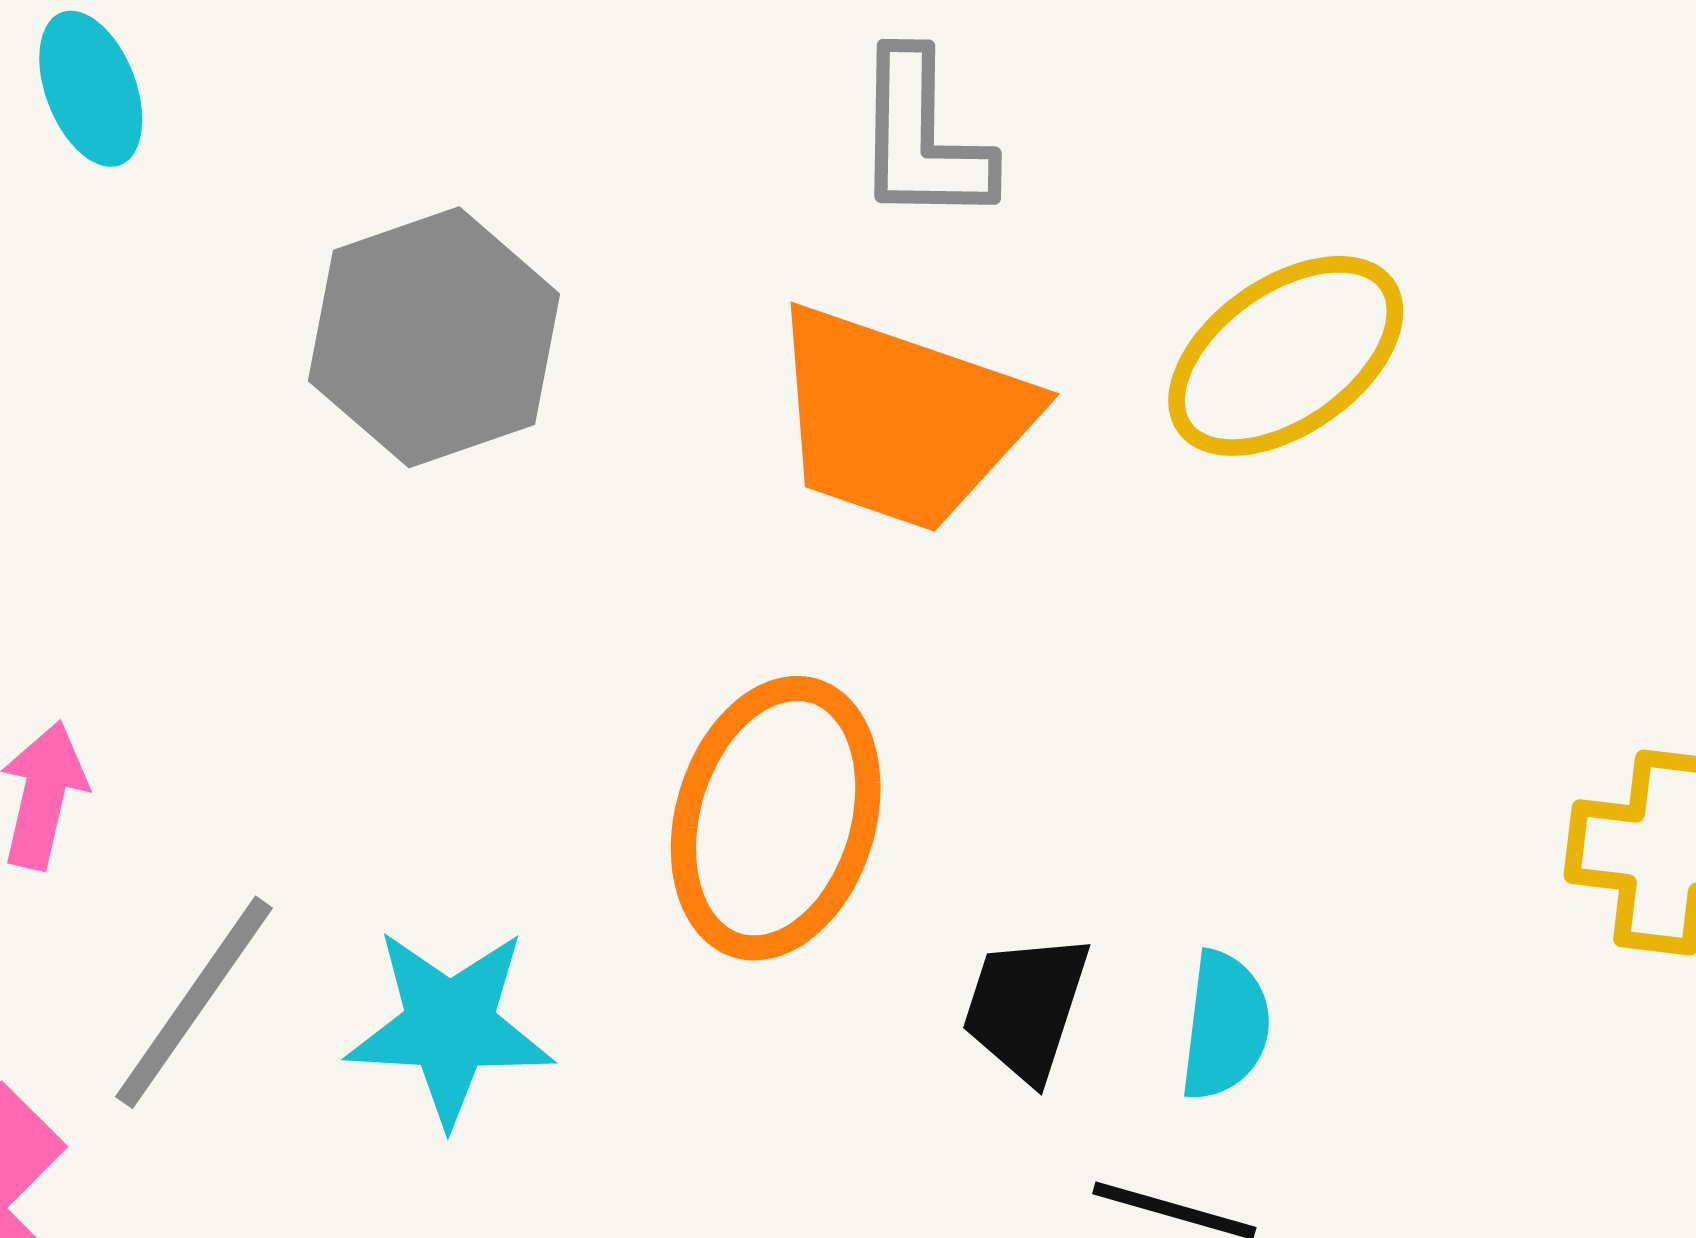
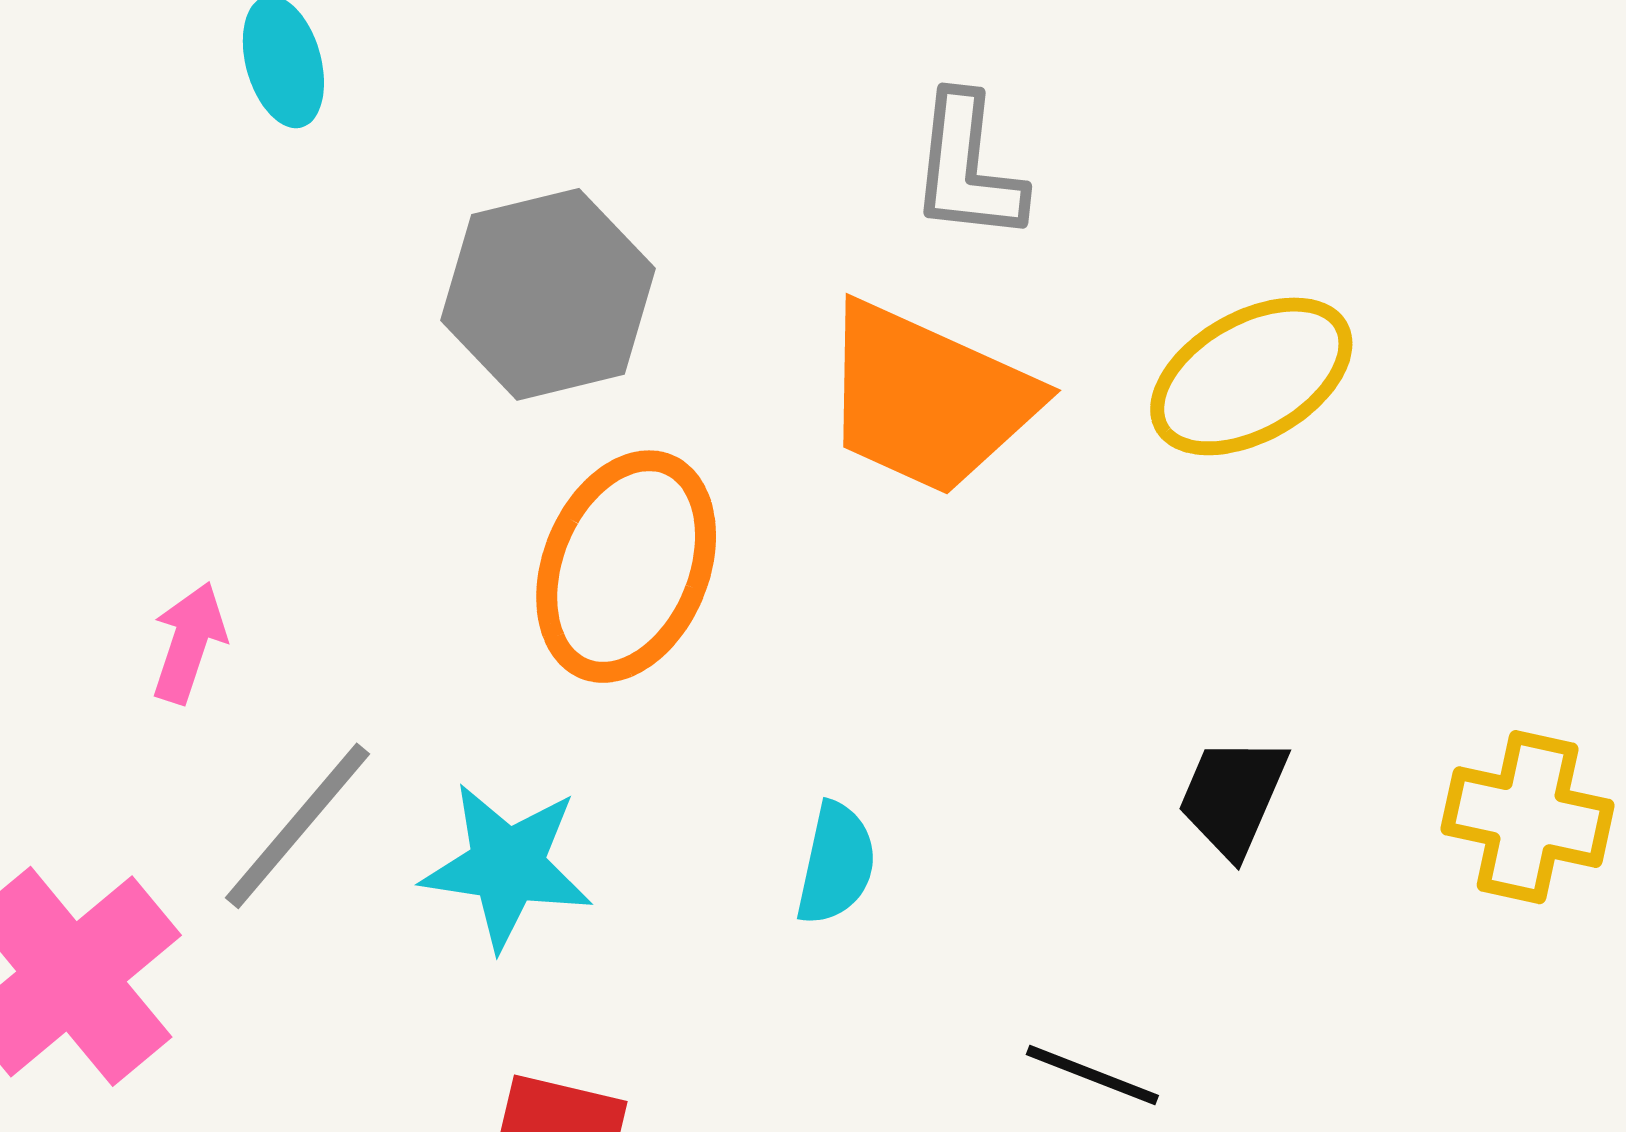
orange ellipse: (776, 818) -> (626, 567), moved
black trapezoid: (1026, 1007) -> (1233, 796), moved
cyan semicircle: (1225, 1026) -> (836, 864), moved

